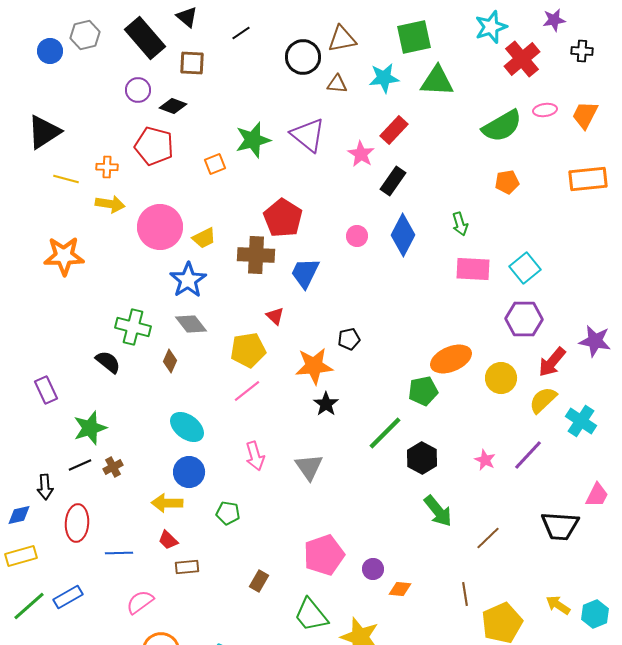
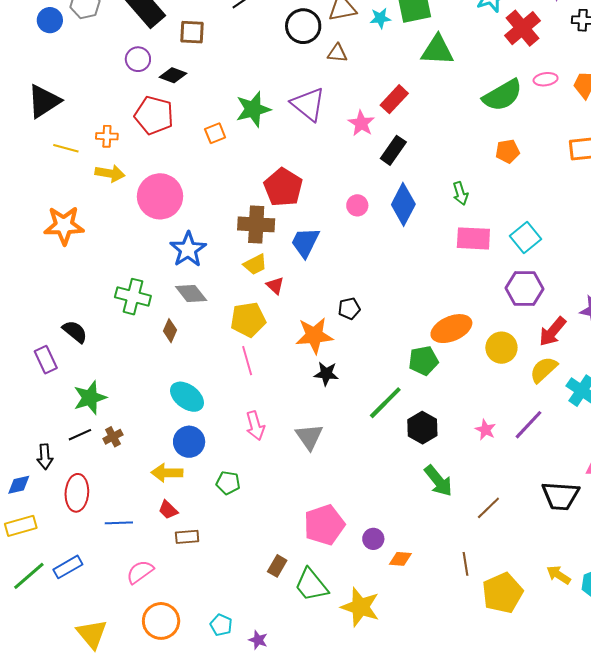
cyan star: (384, 78) -> (380, 18), moved, size x0.7
yellow trapezoid: (204, 238) -> (255, 264), moved
black semicircle: (108, 362) -> (75, 332), moved
pink line: (247, 391) -> (247, 361), turned -68
black star: (326, 404) -> (326, 374), turned -30
brown rectangle: (259, 581) -> (277, 566), moved

